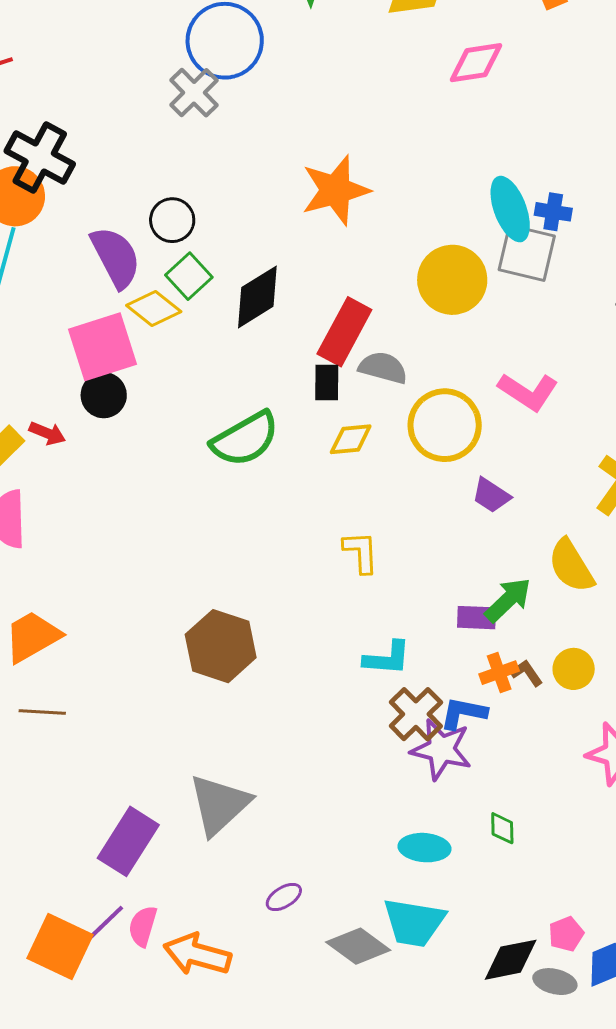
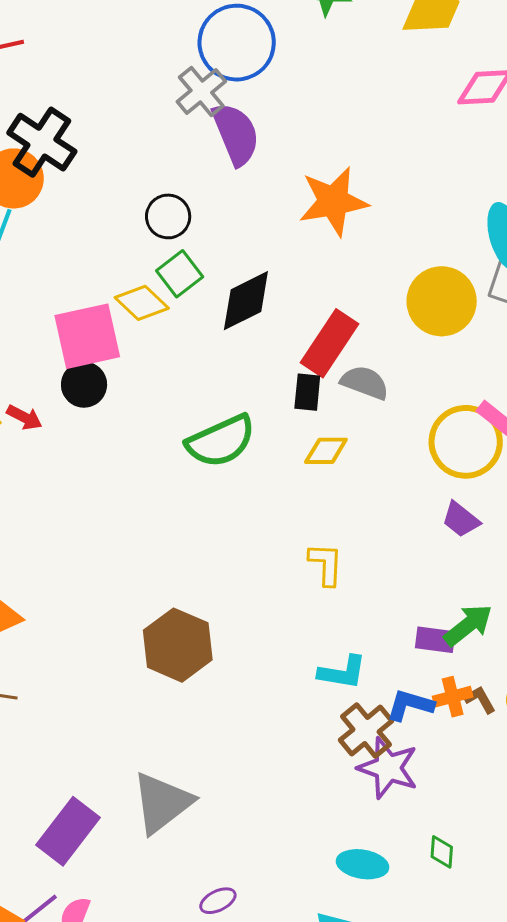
purple semicircle: (116, 257) -> (236, 134), moved
yellow circle: (445, 425) -> (466, 442), moved
blue L-shape: (463, 713) -> (410, 705), moved

